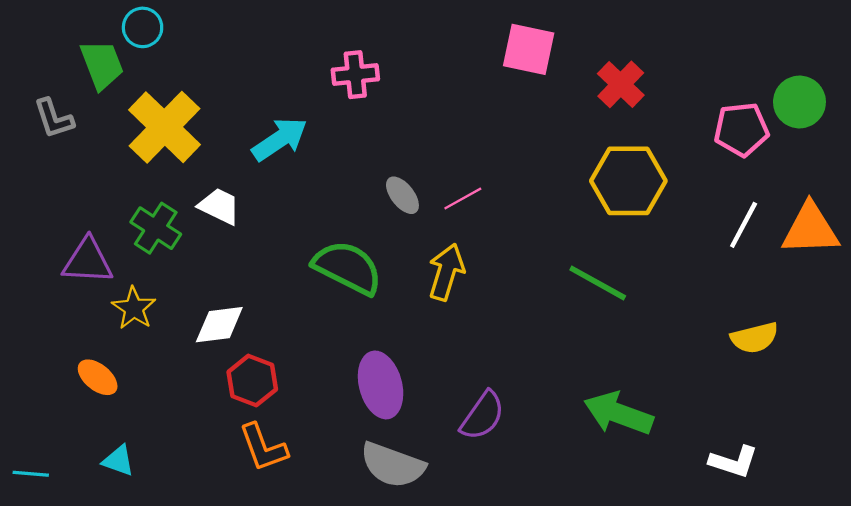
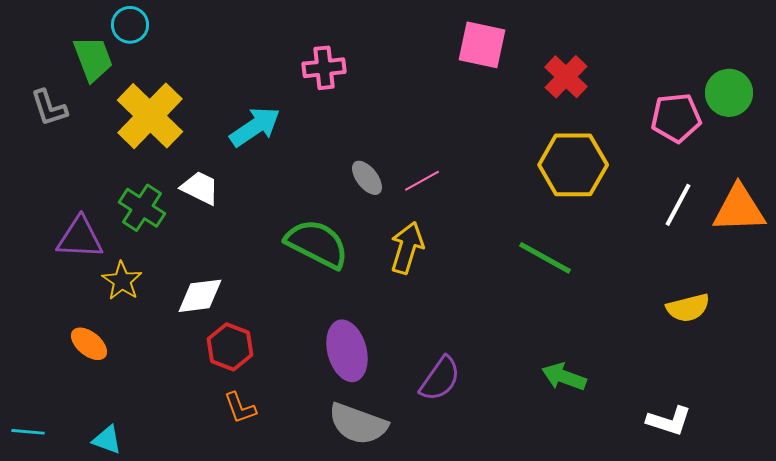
green arrow: (619, 413) -> (564, 377), size x0.7
orange L-shape: (263, 447) -> (240, 408), size x0.7
cyan triangle: (118, 461) -> (107, 440), moved

